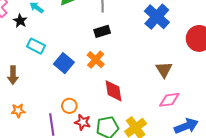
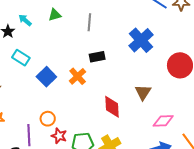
black rectangle: (102, 31) -> (97, 57), moved
red diamond: (114, 91) -> (112, 107), moved
pink diamond: (169, 100) -> (163, 121), moved

